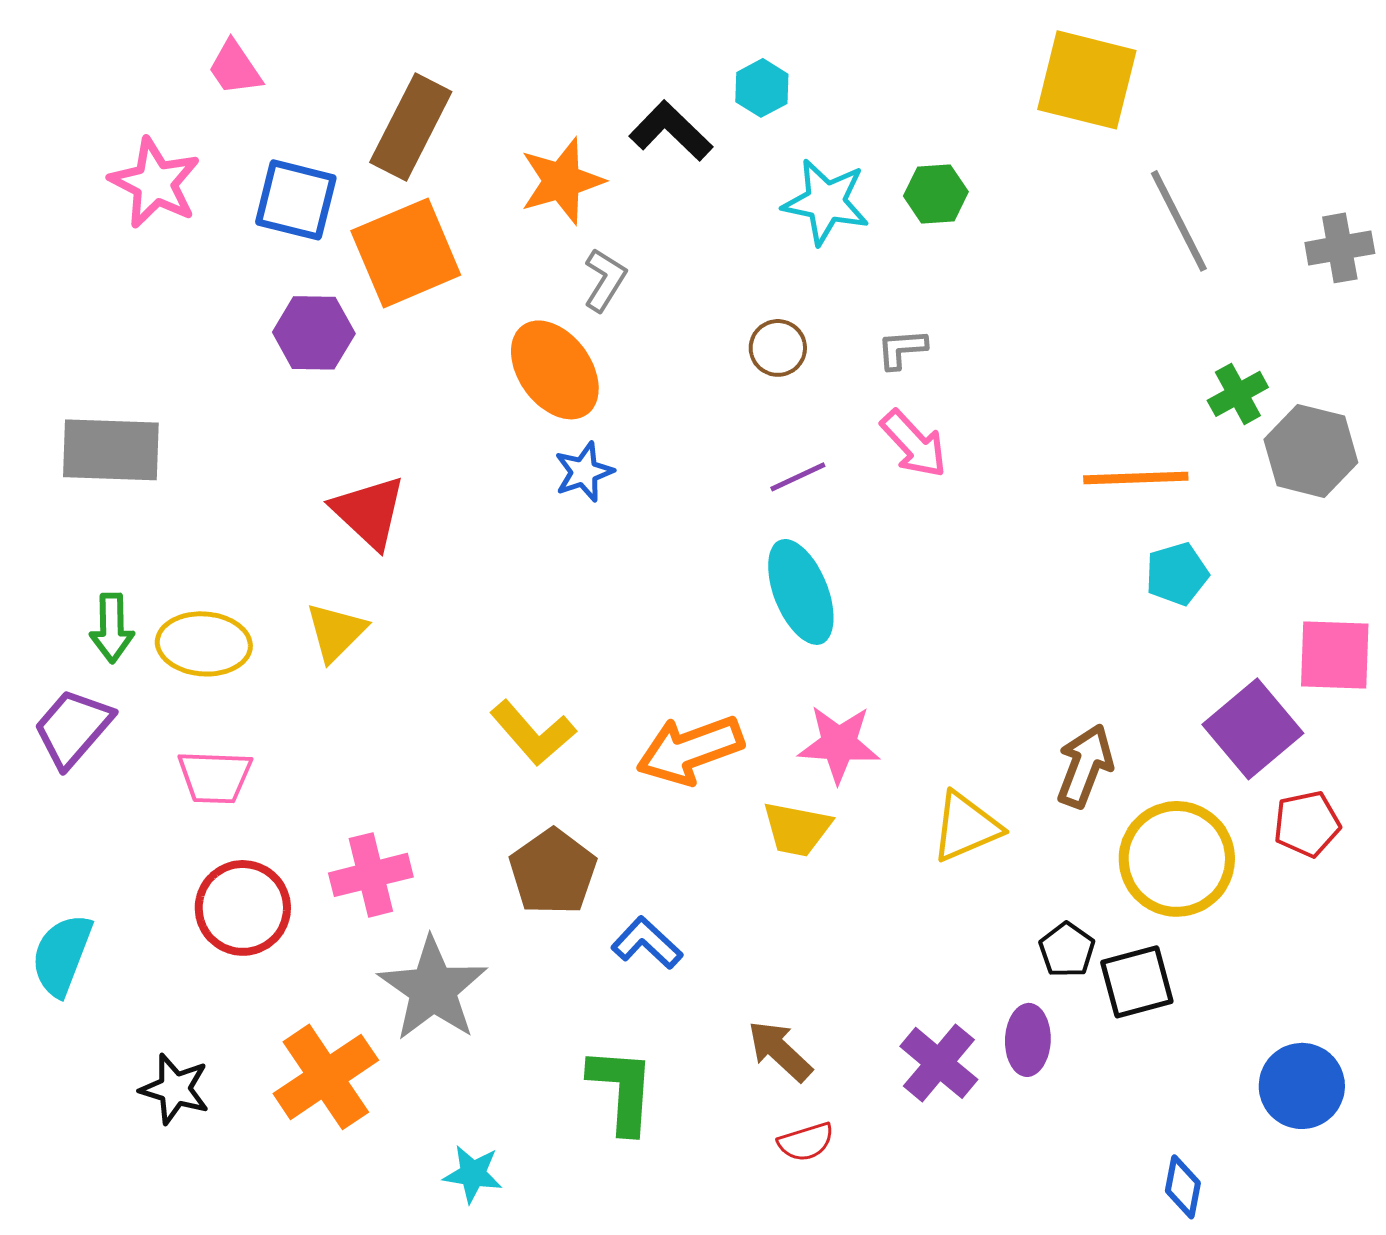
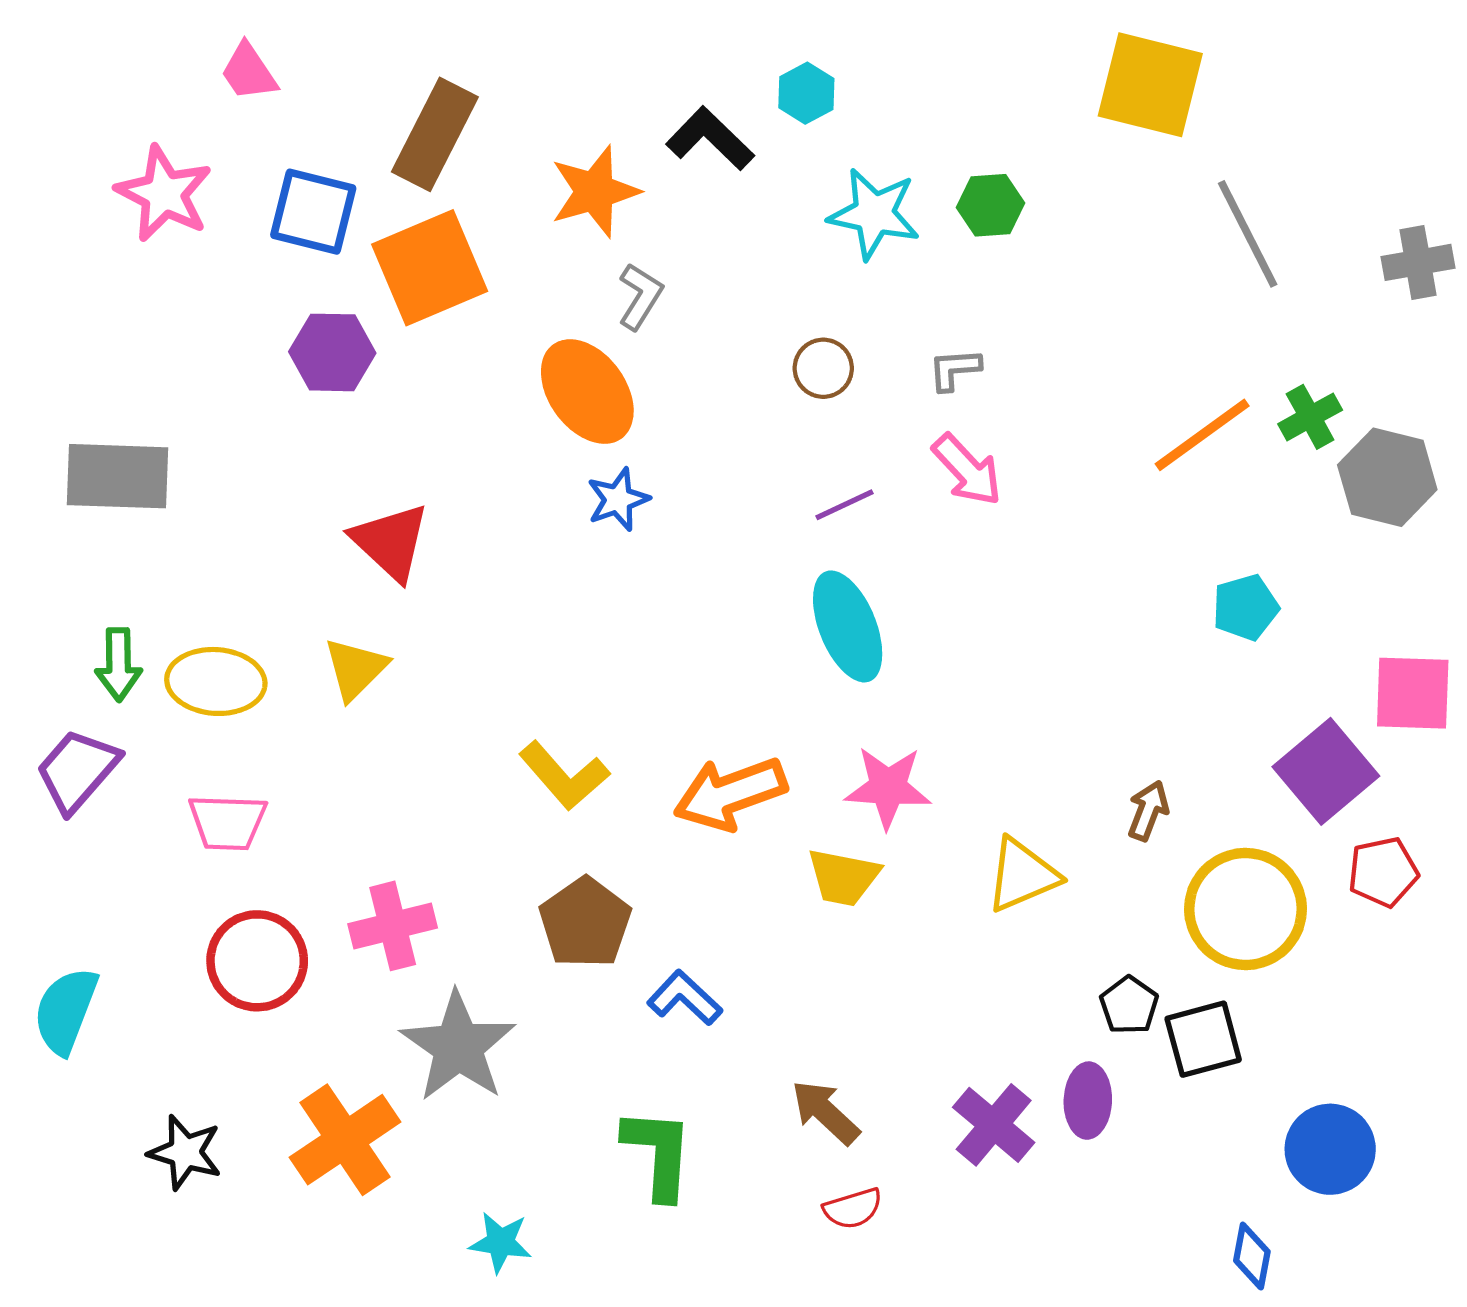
orange line: (1136, 478) -> (1202, 435), moved, turned -34
brown arrow: (1085, 766) -> (1148, 811), size x0.7
blue circle: (1302, 1086) -> (1330, 1149), moved

